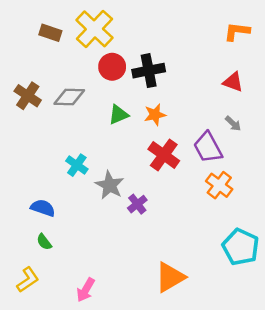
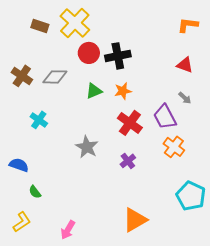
cyan cross: (77, 165) -> (39, 120), moved
purple cross: (137, 204) -> (128, 161), moved
blue semicircle: (43, 208) -> (19, 165), moved

